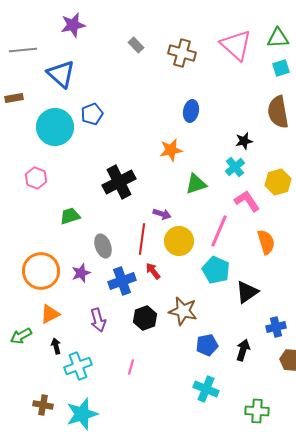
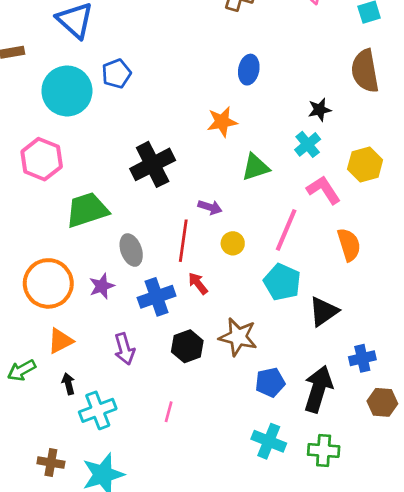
pink hexagon: (36, 178) -> (42, 159), size x1.4
green trapezoid: (70, 216) -> (87, 210), size x1.6
yellow circle: (179, 241) -> (233, 243), size x0.6
black arrow: (243, 350) -> (318, 389), size x1.6
green cross: (257, 411) -> (324, 450), moved

